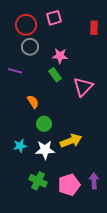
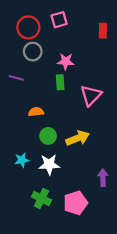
green rectangle: (55, 75) -> (60, 82), turned 32
orange semicircle: (33, 102) -> (36, 112), turned -64
yellow arrow: (71, 141) -> (78, 138), moved
purple arrow: (94, 181) -> (103, 178), moved

